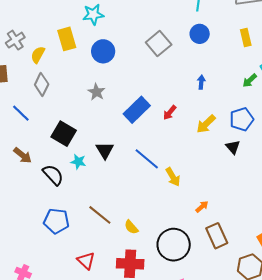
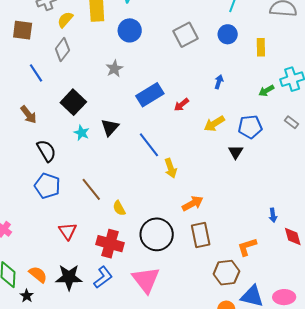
yellow rectangle: (246, 38) -> (261, 47), moved
black semicircle: (53, 175) -> (46, 151), moved
orange arrow: (202, 207) -> (193, 203), size x1.5

